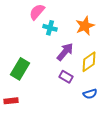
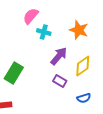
orange star: (85, 26) -> (79, 30), turned -30

